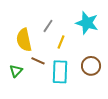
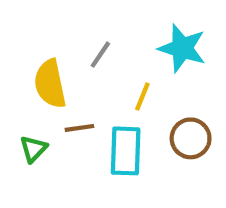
yellow line: (61, 42) -> (142, 96), moved
brown line: (38, 61) -> (79, 128), turned -32

